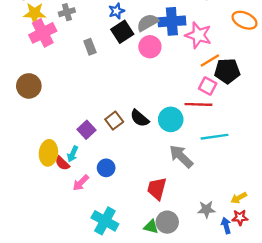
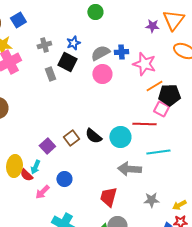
gray cross: (67, 12) -> (44, 45), moved
blue cross: (172, 21) -> (121, 52), size x0.6
black square: (122, 32) -> (67, 62), moved, turned -30
pink square: (208, 86) -> (161, 109), moved
gray arrow: (181, 156) -> (129, 169), turned -40
gray star: (206, 209) -> (151, 200), moved

